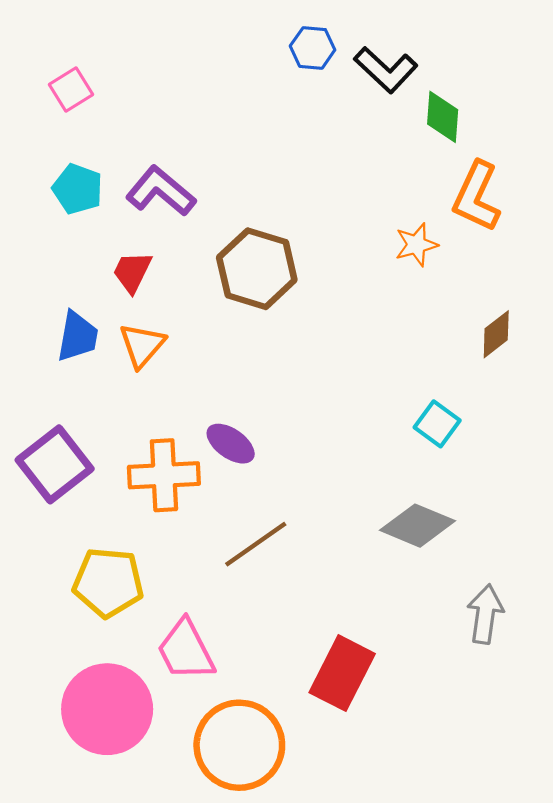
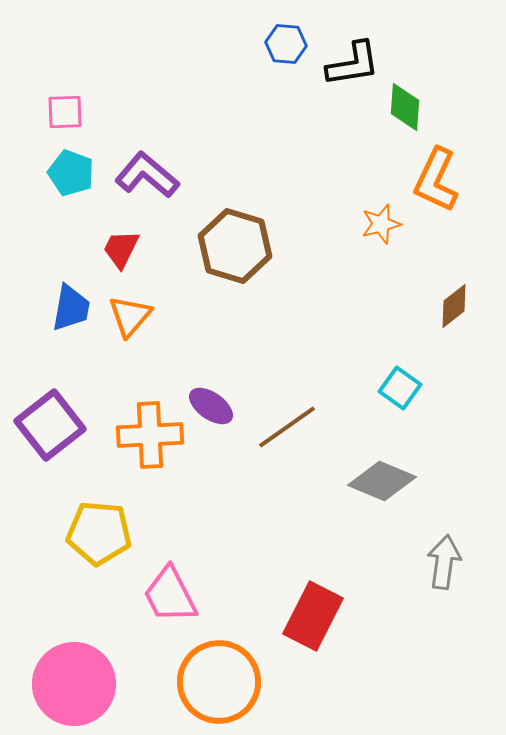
black L-shape: (386, 70) -> (353, 64), turned -52
pink square: (71, 89) -> (65, 112), moved, turned 30
brown line: (256, 544) -> (287, 427), moved
pink circle: (107, 709) -> (74, 684), moved

